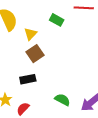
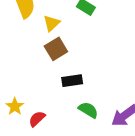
black rectangle: (28, 79) -> (72, 81), moved

